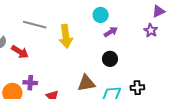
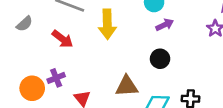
red arrow: (20, 52) -> (62, 39), moved
purple cross: (30, 83) -> (56, 78), turned -32

